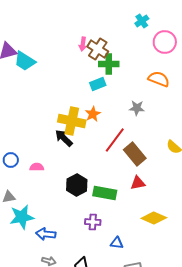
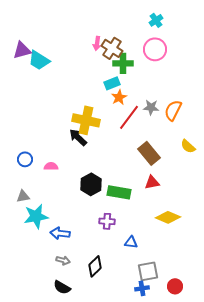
pink circle: (165, 42) -> (155, 49), moved
orange semicircle: (159, 79) -> (173, 110), moved, turned -85
orange star: (93, 114) -> (119, 97), moved
red line: (115, 140) -> (129, 117), moved

